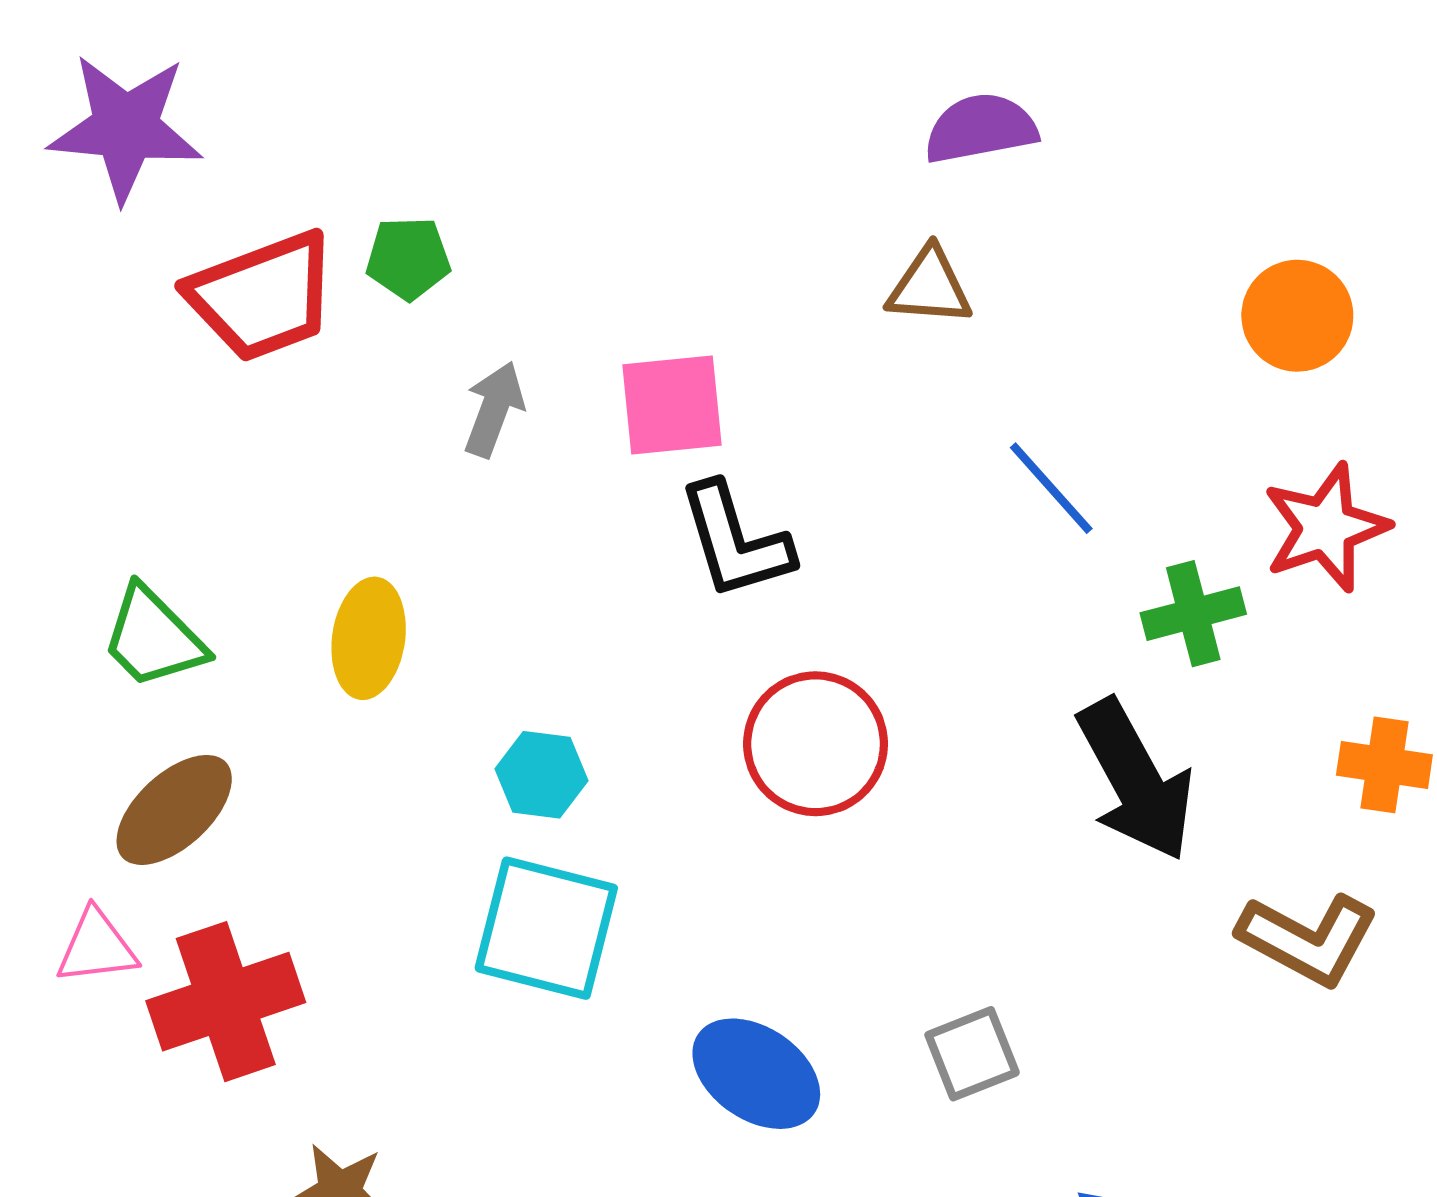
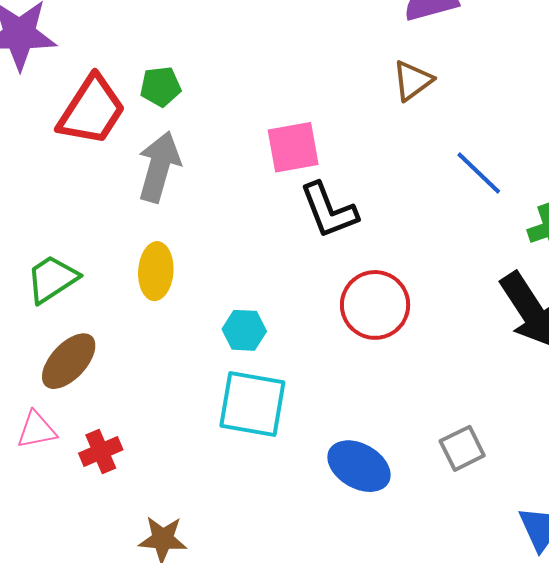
brown triangle: (929, 287) -> (413, 81), turned -36
red trapezoid: (262, 296) -> (92, 110), turned -32
gray arrow: (494, 409) -> (159, 167), moved, size x1.5
green trapezoid: (153, 638) -> (52, 279), turned 106
red cross: (226, 1002) -> (101, 451), size x0.6

